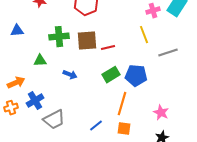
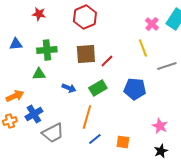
pink cross: (153, 11) -> (152, 24), turned -32
green cross: (59, 37) -> (47, 50), moved
red line: (108, 48) -> (107, 61), turned -32
green rectangle: (111, 75) -> (98, 88), moved
orange line: (122, 104) -> (87, 117), moved

